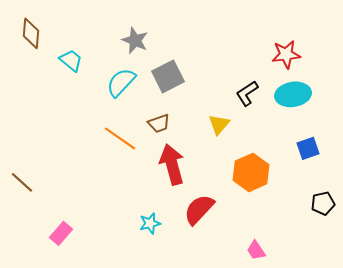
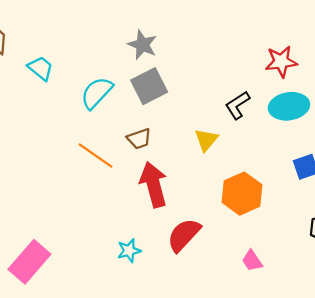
gray star: (135, 40) -> (142, 45), moved
pink rectangle: (61, 233) -> (29, 262), size x1.6
pink trapezoid: (256, 250) -> (252, 261), moved

